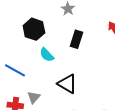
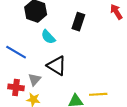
black triangle: (67, 84) -> (57, 66), moved

